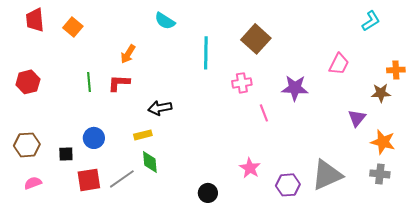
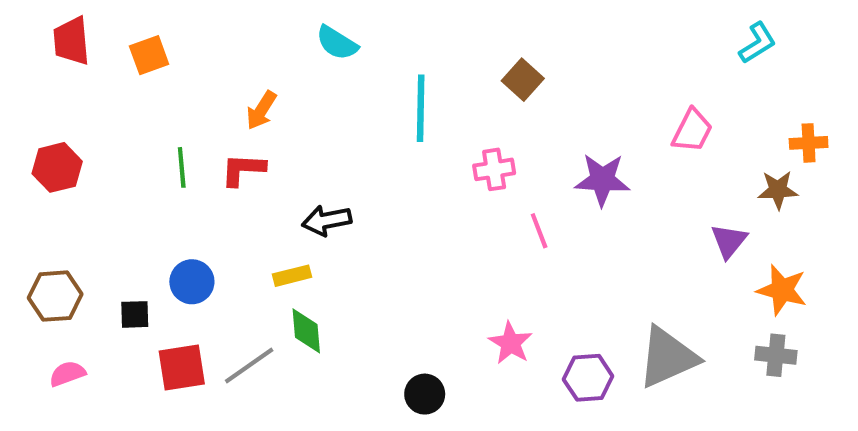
orange square: (73, 27) -> (149, 55), turned 30
brown square: (256, 39) -> (523, 80), size x0.7

